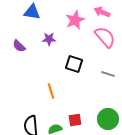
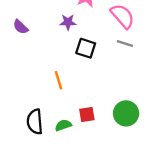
purple star: (49, 39) -> (68, 22), moved
gray line: (108, 74) -> (125, 43), moved

